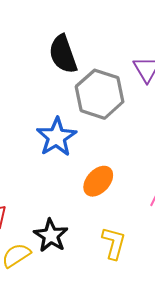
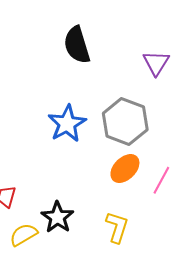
gray hexagon: (100, 94) -> (125, 121), moved
orange ellipse: (98, 181) -> (125, 168), moved

